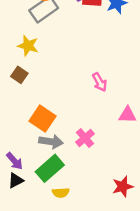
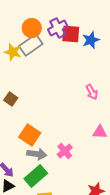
yellow star: (28, 46) -> (13, 52), moved
pink arrow: (100, 82) -> (92, 92), moved

